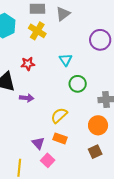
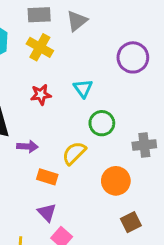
red star: (28, 64) -> (41, 95), moved
yellow semicircle: (59, 115) -> (74, 153), moved
orange circle: (98, 125) -> (116, 181), moved
orange rectangle: (60, 138) -> (47, 177), moved

